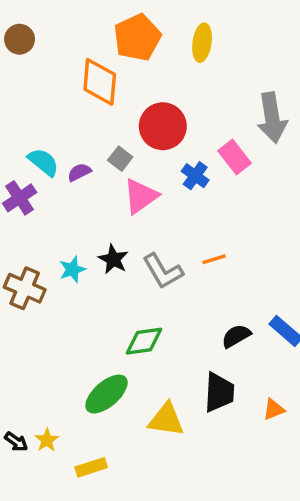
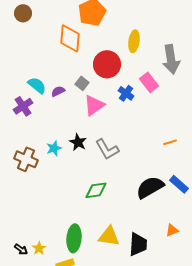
yellow ellipse: (202, 43) -> (134, 41), moved
orange line: (214, 259) -> (170, 142), moved
black semicircle: (236, 336) -> (150, 187), size x1.6
black trapezoid: (219, 392) -> (138, 244), moved
green ellipse: (107, 394) -> (74, 238), moved, turned -44

